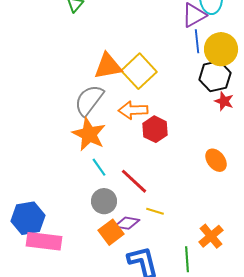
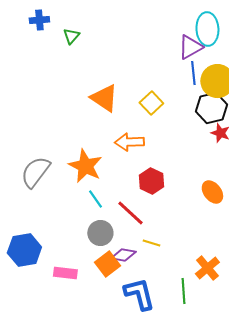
orange triangle: (108, 66) -> (104, 98), turned 44
yellow square: (139, 71) -> (151, 103), moved, size x0.7
gray semicircle: (89, 100) -> (35, 172), moved
red hexagon: (155, 129) -> (151, 181), moved
pink rectangle: (44, 241) -> (65, 273), moved, size x0.7

